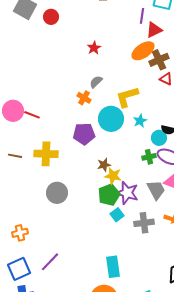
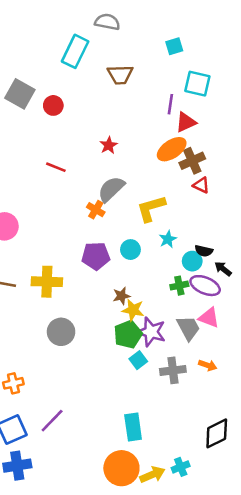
gray semicircle: (96, 82) -> (111, 189), size x1.6
red line: (32, 115) -> (56, 167), moved
cyan circle: (111, 119) -> (130, 250), moved, size x0.6

